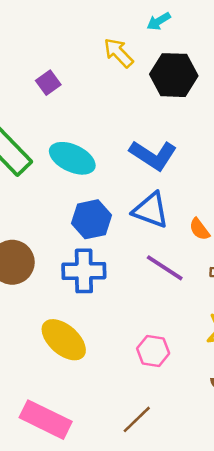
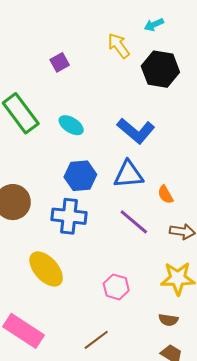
cyan ellipse: (72, 158) -> (71, 125), size x0.7
blue triangle: (151, 210) -> (128, 174), turned -32

